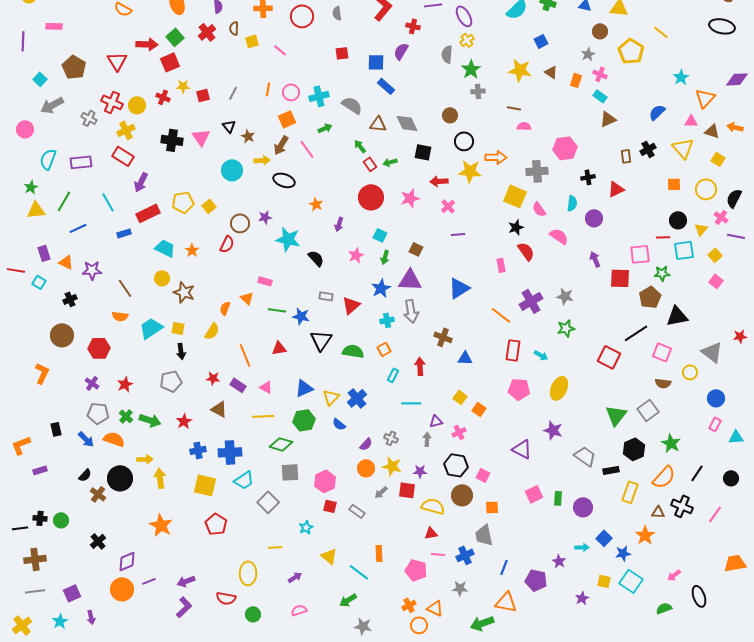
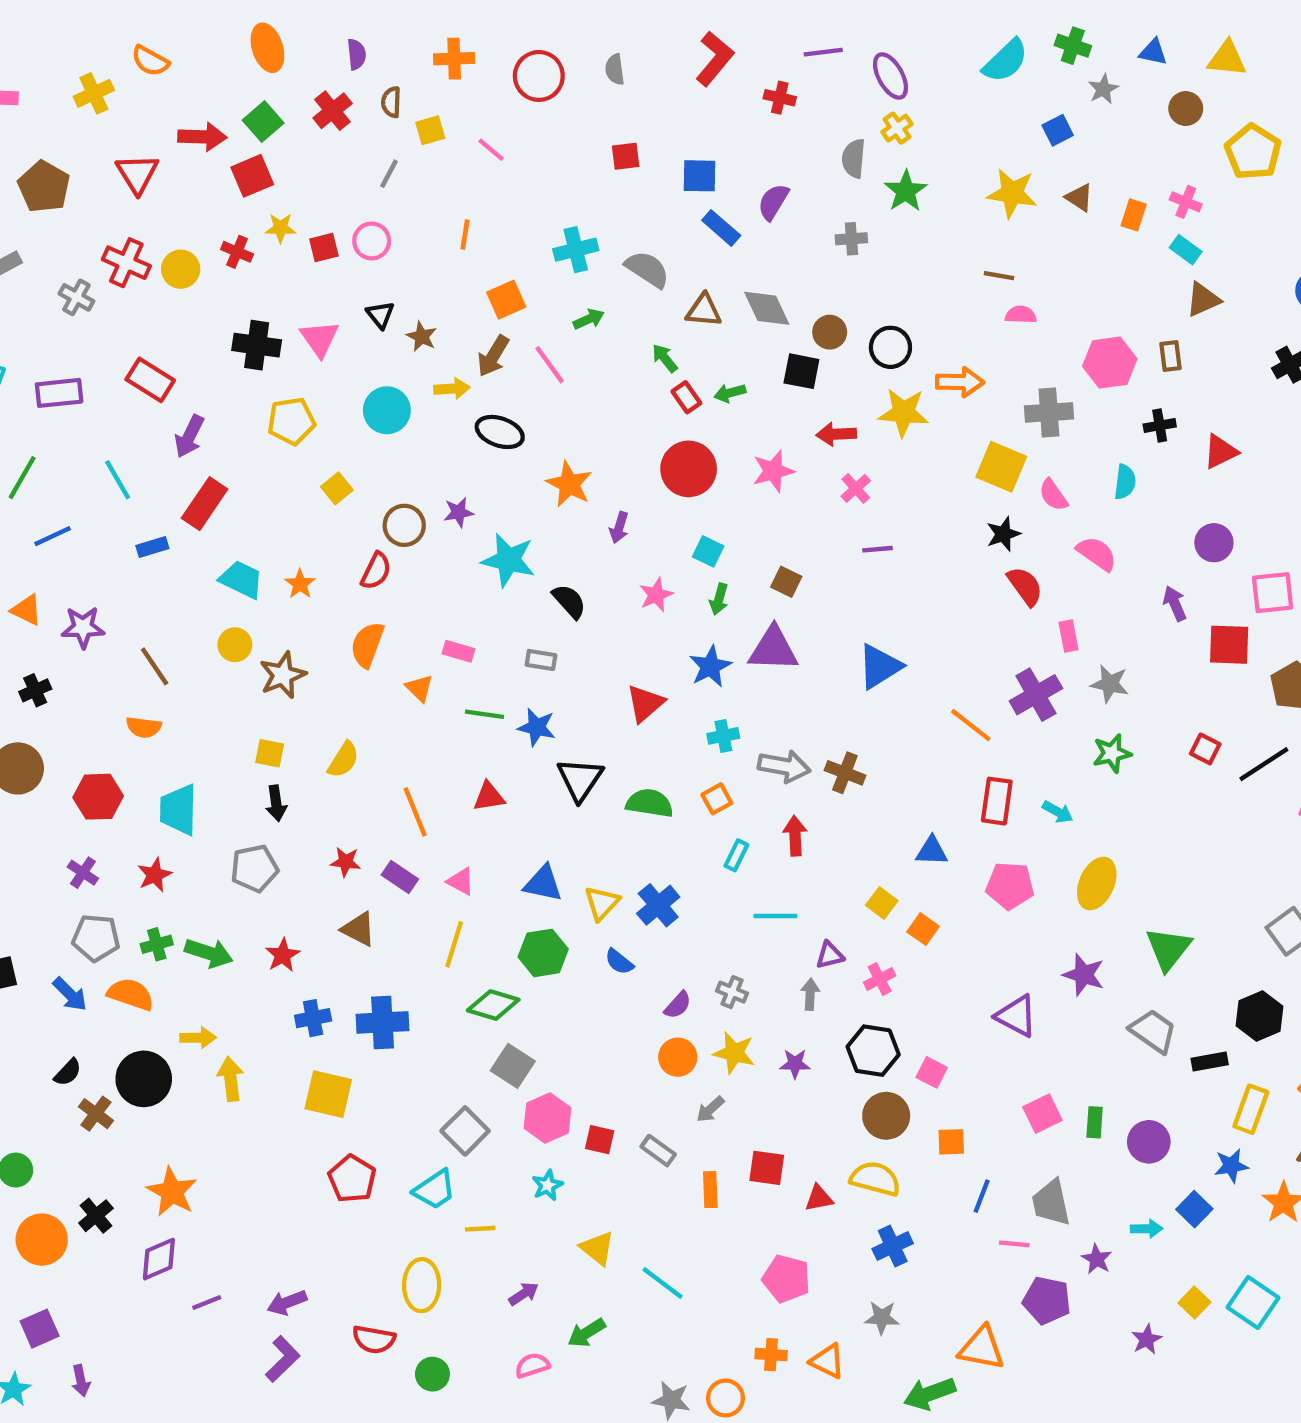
purple semicircle: (401, 51) -> (773, 202), moved
gray star: (588, 54) -> (1103, 89), moved
gray cross: (478, 91) -> (851, 239), moved
pink circle: (291, 92) -> (372, 241), moved
gray line: (233, 93) -> (389, 174), moved
brown circle: (450, 115) -> (830, 332), moved
yellow cross: (126, 130) -> (94, 93), moved
brown rectangle: (626, 156) -> (1171, 356), moved
yellow pentagon: (183, 202) -> (291, 421), moved
orange star: (316, 204) -> (569, 484), size x1.5
red rectangle: (148, 213) -> (205, 504), turned -30
purple circle: (594, 218) -> (1214, 543), moved
pink rectangle: (501, 265) -> (1068, 636), moved
brown star: (184, 292) -> (283, 675), turned 30
gray rectangle: (326, 296) -> (541, 660), moved
orange semicircle: (225, 308) -> (367, 645), moved, size x1.5
gray arrow: (411, 311) -> (784, 766), moved, turned -70
cyan trapezoid: (151, 328) -> (178, 810), moved, turned -55
red square: (609, 357) -> (1205, 749), moved, size x0.6
blue triangle: (465, 358) -> (932, 851), moved
blue triangle: (304, 388) -> (543, 884), turned 36
green triangle: (616, 415) -> (1168, 949), moved
green cross: (126, 416) -> (157, 944), turned 32
yellow line: (263, 416) -> (454, 944), turned -70
gray square: (290, 472) -> (513, 1066), turned 36
cyan trapezoid: (244, 480) -> (435, 1190), moved
pink hexagon: (325, 481) -> (547, 1118), moved
red square: (407, 490) -> (767, 1168), moved
yellow semicircle: (433, 506) -> (875, 1179), moved
orange star: (161, 525) -> (172, 1192), moved
gray trapezoid: (484, 535) -> (1051, 1203), moved
orange rectangle: (379, 553) -> (710, 1190), moved
blue star: (623, 553) -> (1231, 1166), moved
pink line: (438, 554) -> (1014, 1244), moved
blue line: (504, 567) -> (982, 1196), moved
yellow square: (604, 581) -> (1194, 1302), turned 32
orange circle: (122, 589) -> (42, 1240), moved
green arrow: (348, 600) -> (587, 1333), moved
orange cross: (409, 605) -> (771, 1355), turned 32
orange circle: (419, 625) -> (726, 1398), moved

